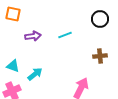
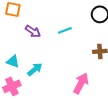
purple arrow: (33, 36) -> (33, 31), turned 42

